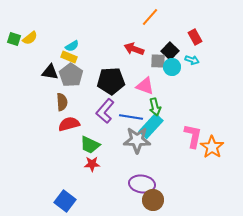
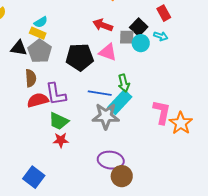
pink triangle: (145, 86) -> (108, 52), moved
purple L-shape: (105, 111) -> (56, 94), moved, turned -50

